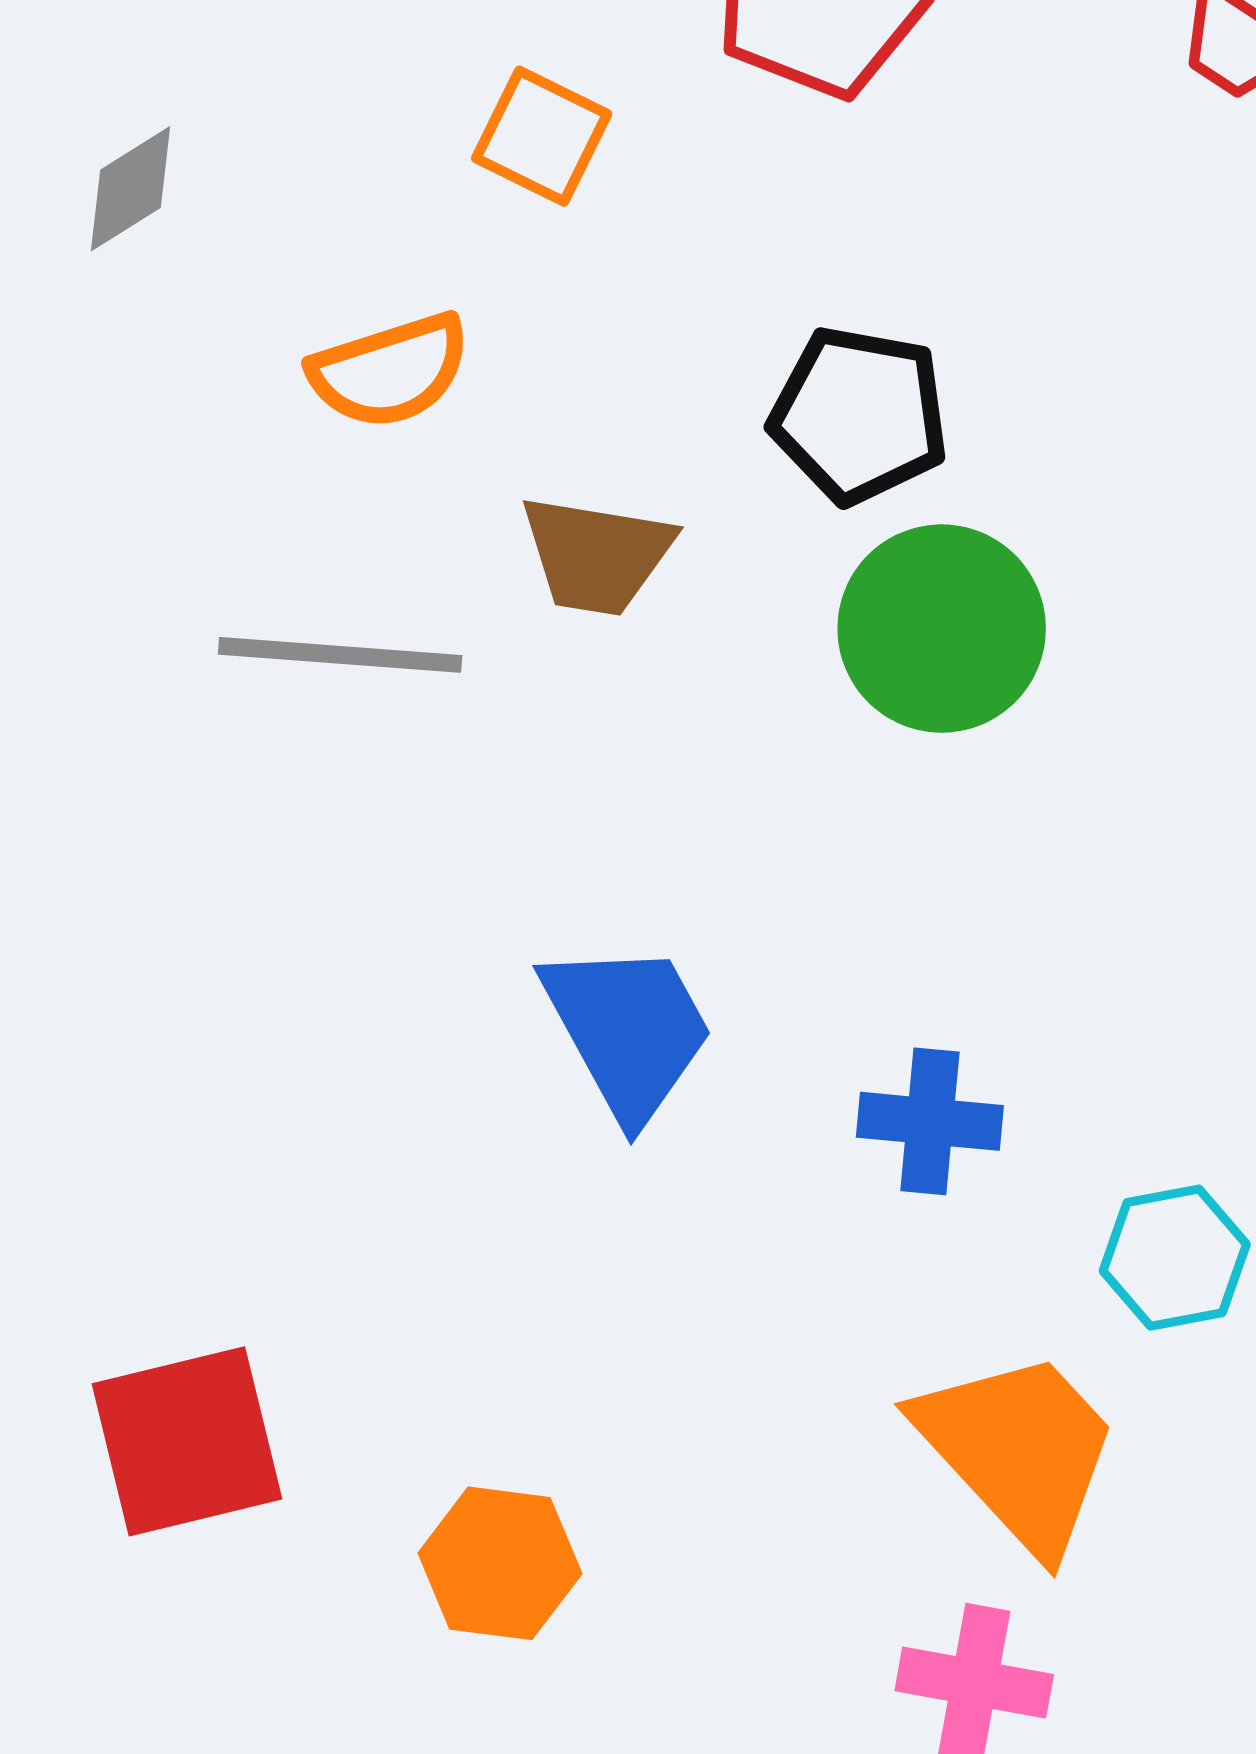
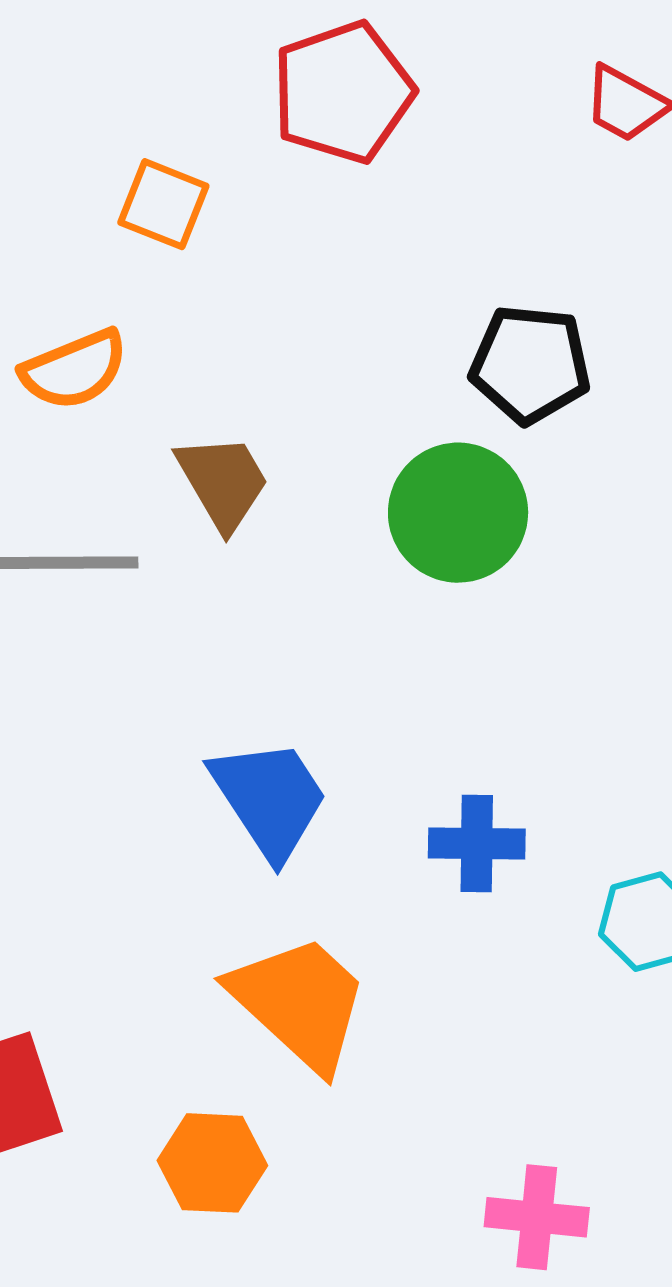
black pentagon: (859, 415) -> (530, 364), moved
brown trapezoid: (597, 555) -> (223, 482), turned -125
orange trapezoid: (1019, 1450) -> (300, 1002), moved

